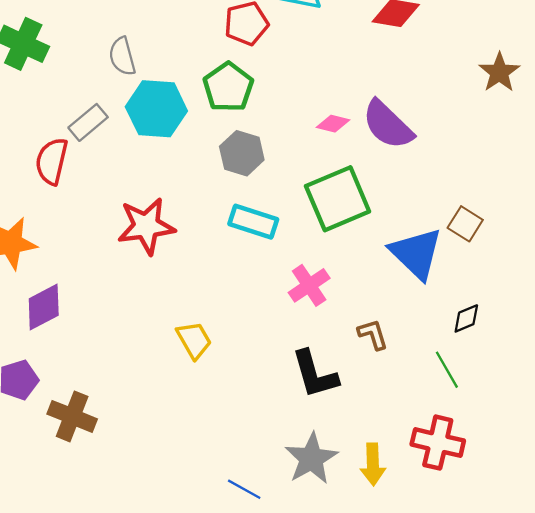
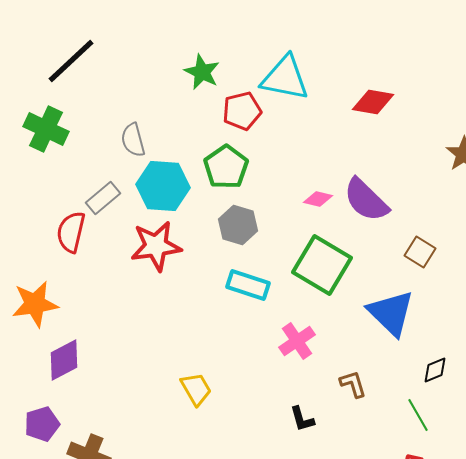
green square: (338, 199) -> (322, 265), turned -36
brown square: (465, 224) -> (420, 252), moved
red star: (146, 226) -> (156, 246), moved
black L-shape: (315, 374) -> (302, 419), size x0.6

